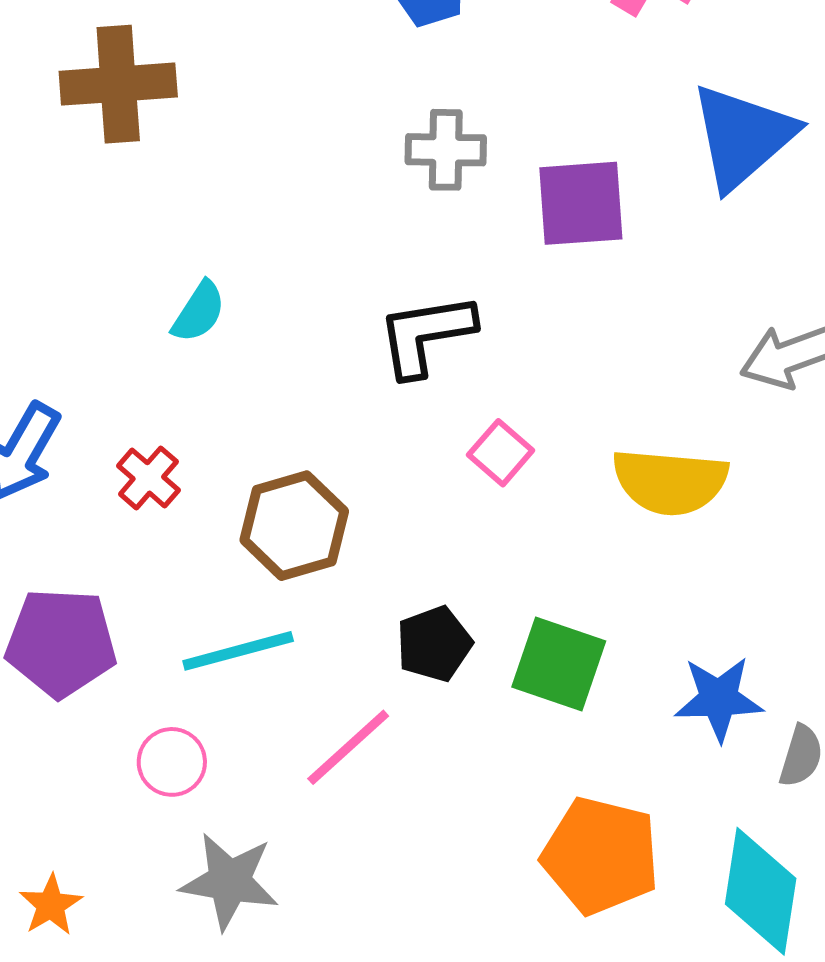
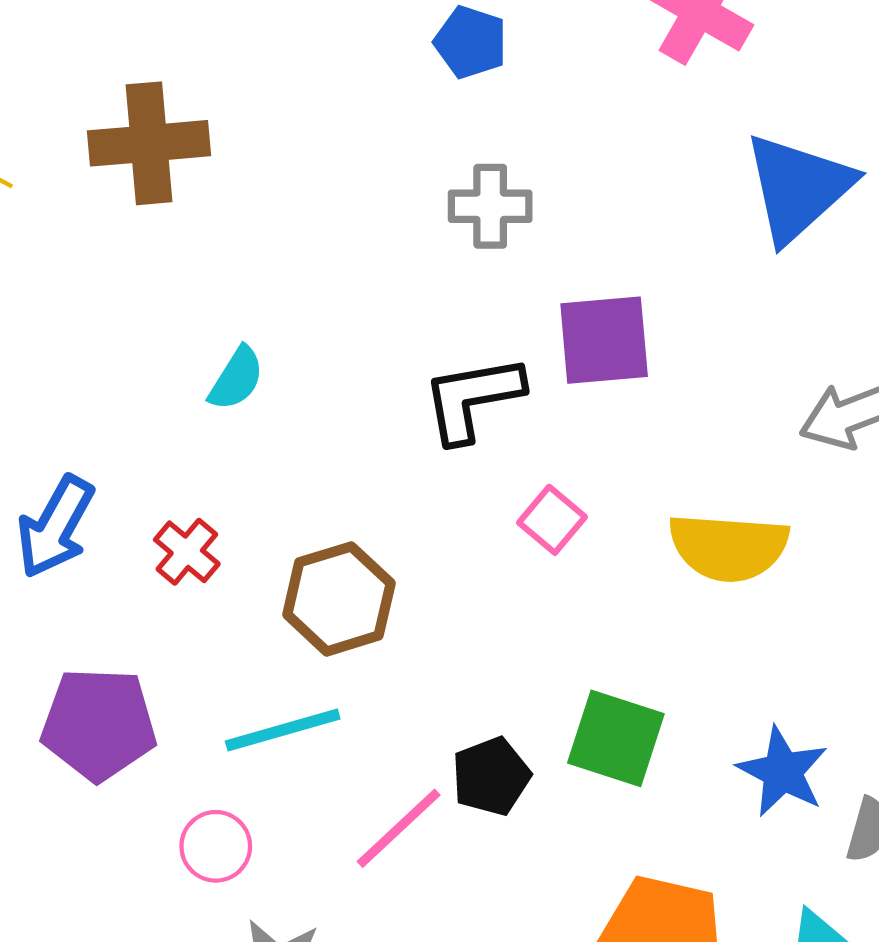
purple square: (581, 203) -> (604, 340), moved
black pentagon: (434, 644) -> (491, 776), moved
blue star: (719, 699) -> (783, 772), turned 30

